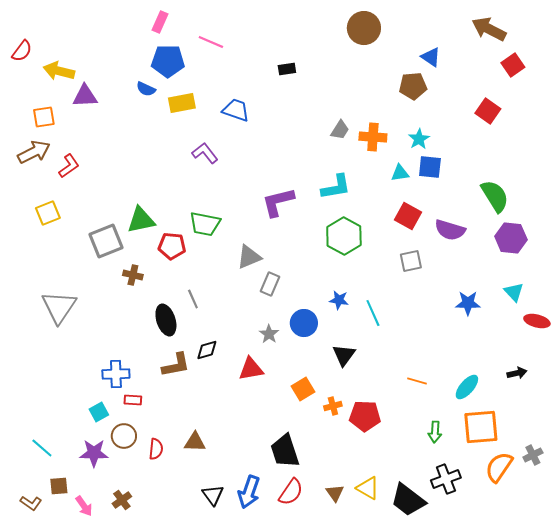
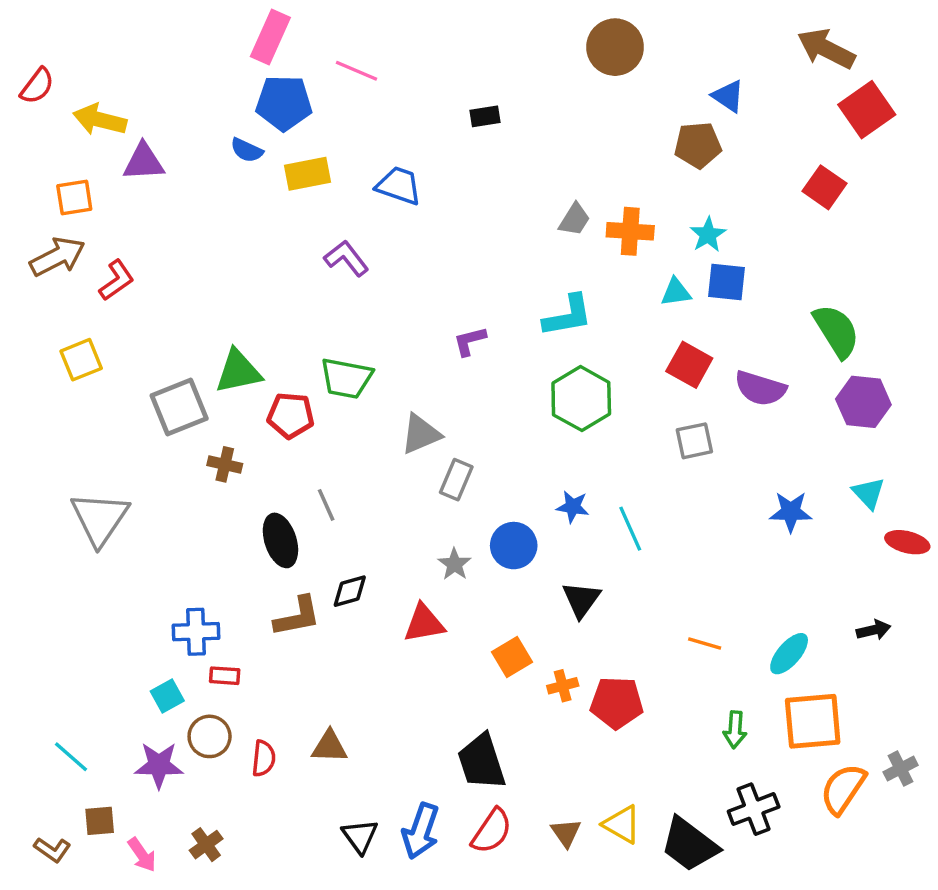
pink rectangle: (160, 22) -> (270, 37), size x1.4
red square: (513, 65) -> (867, 110), size x1.4
purple L-shape: (278, 202) -> (470, 341), size x0.6

